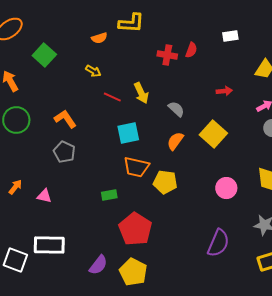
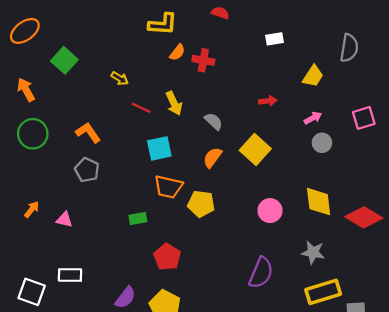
orange semicircle: (99, 38) -> (177, 52), moved, turned -35
red semicircle: (191, 50) -> (220, 13), moved, turned -91
red pentagon: (135, 229) -> (167, 257), size x0.7
white rectangle: (49, 245) -> (70, 275), size x0.7

